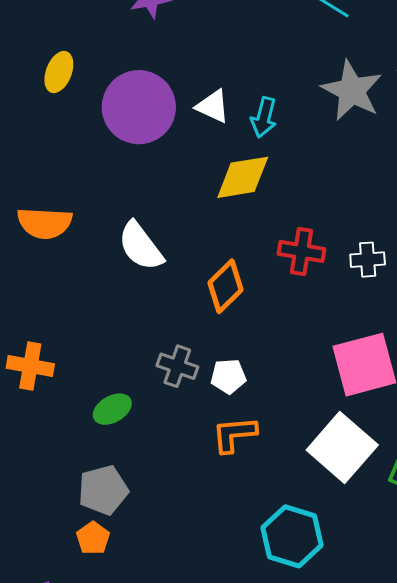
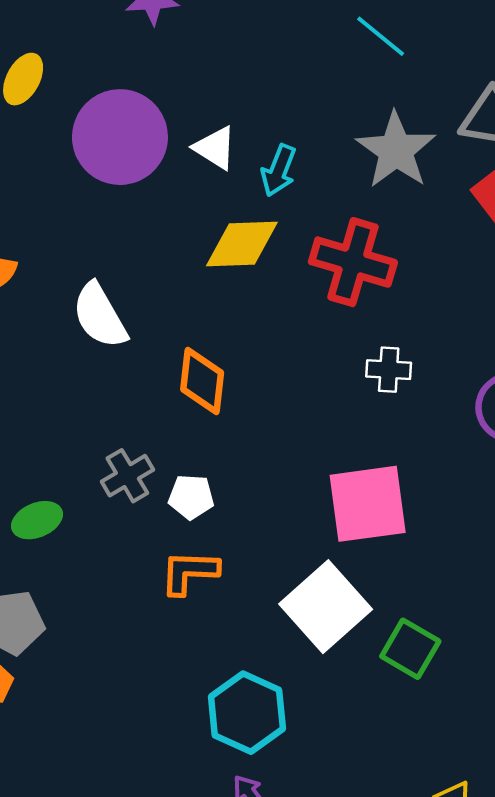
red cross: (302, 251) -> (353, 262), moved, size x1.4
orange diamond: (225, 286) -> (202, 381), turned -46
gray cross: (177, 366) -> (127, 476), turned 33

